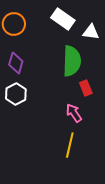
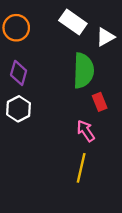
white triangle: (91, 32) -> (105, 37), turned -36

